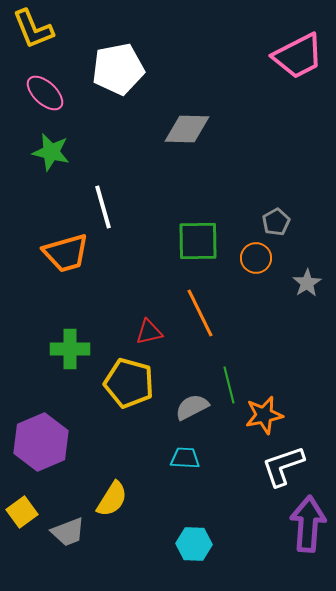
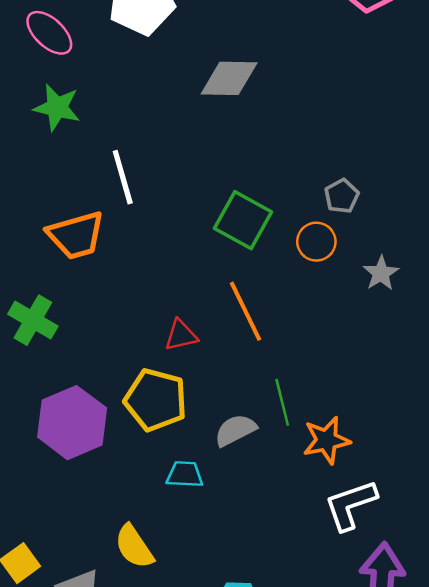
green square: (198, 241) -> (243, 220), turned 30
green cross: (70, 349) -> (33, 320), moved, turned 30
purple hexagon: (41, 442) -> (72, 423), moved
cyan trapezoid: (185, 458) -> (185, 474), moved
yellow semicircle: (112, 499) -> (134, 547), turned 114

